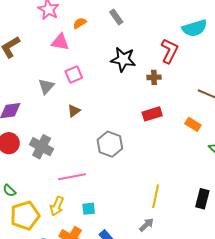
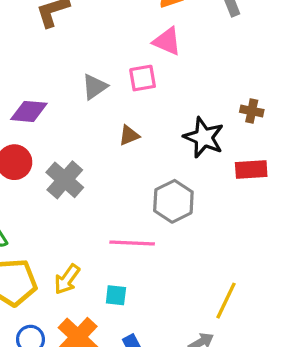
pink triangle: (60, 42) -> (167, 41), moved
black star: (123, 59) -> (204, 137), moved
brown cross: (154, 77) -> (252, 111), moved
pink line: (72, 177) -> (132, 243), moved

